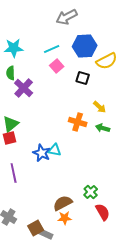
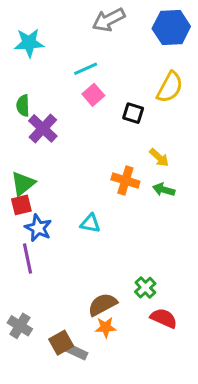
blue hexagon: (85, 46) -> (171, 27), moved
cyan star: (14, 48) -> (29, 43), moved
yellow semicircle: (107, 61) -> (170, 87), turned -35
blue star: (42, 153) -> (38, 228), moved
red semicircle: (103, 212) -> (164, 318), turned -36

